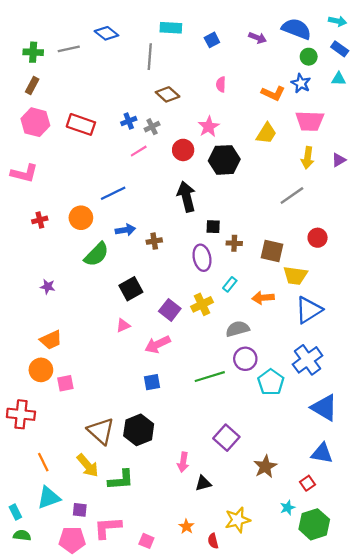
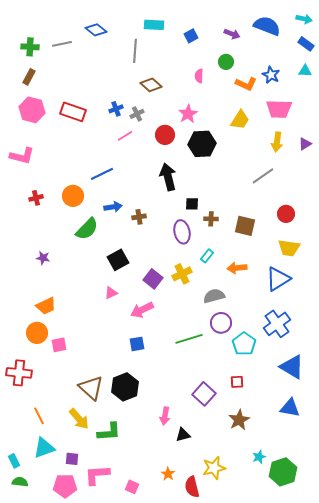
green circle: (309, 57) -> (226, 62), moved
yellow trapezoid: (295, 275) -> (289, 248), moved
red square: (308, 483) -> (237, 382), moved, turned 32
red semicircle: (213, 541) -> (192, 487), size x1.5

